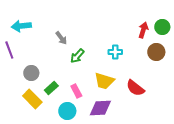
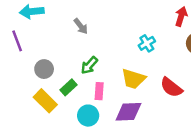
cyan cross: (115, 52) -> (147, 43), turned -32
green arrow: (77, 56) -> (89, 65), moved
pink rectangle: (76, 91) -> (99, 91), turned 32

